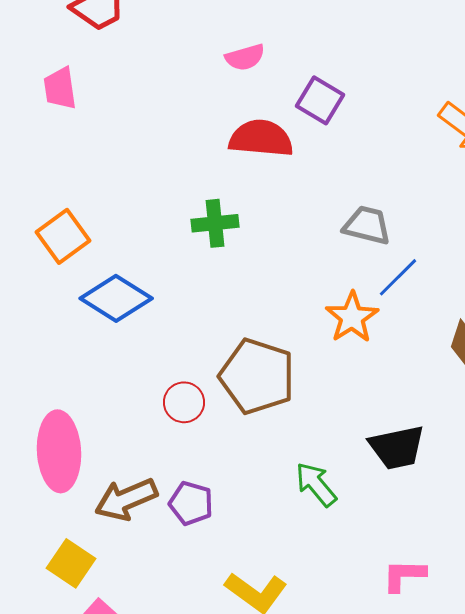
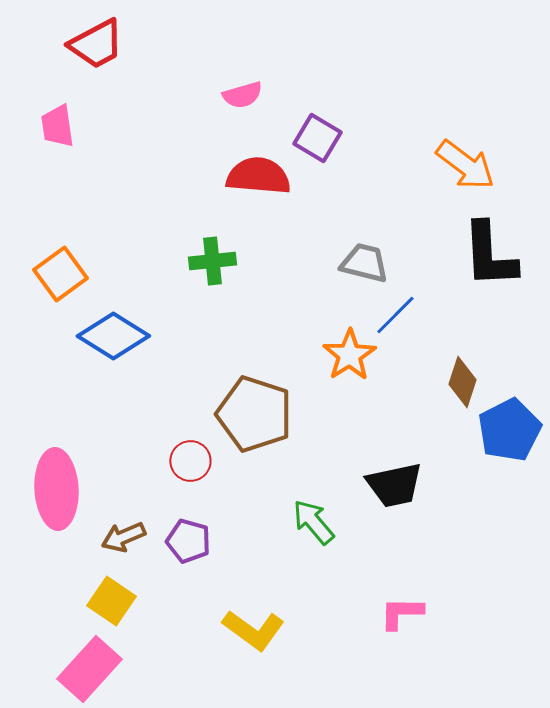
red circle: (184, 402) -> (190, 461), moved
brown arrow: (126, 499) -> (123, 537), size x0.7
yellow square: (71, 563) -> (111, 601), moved

